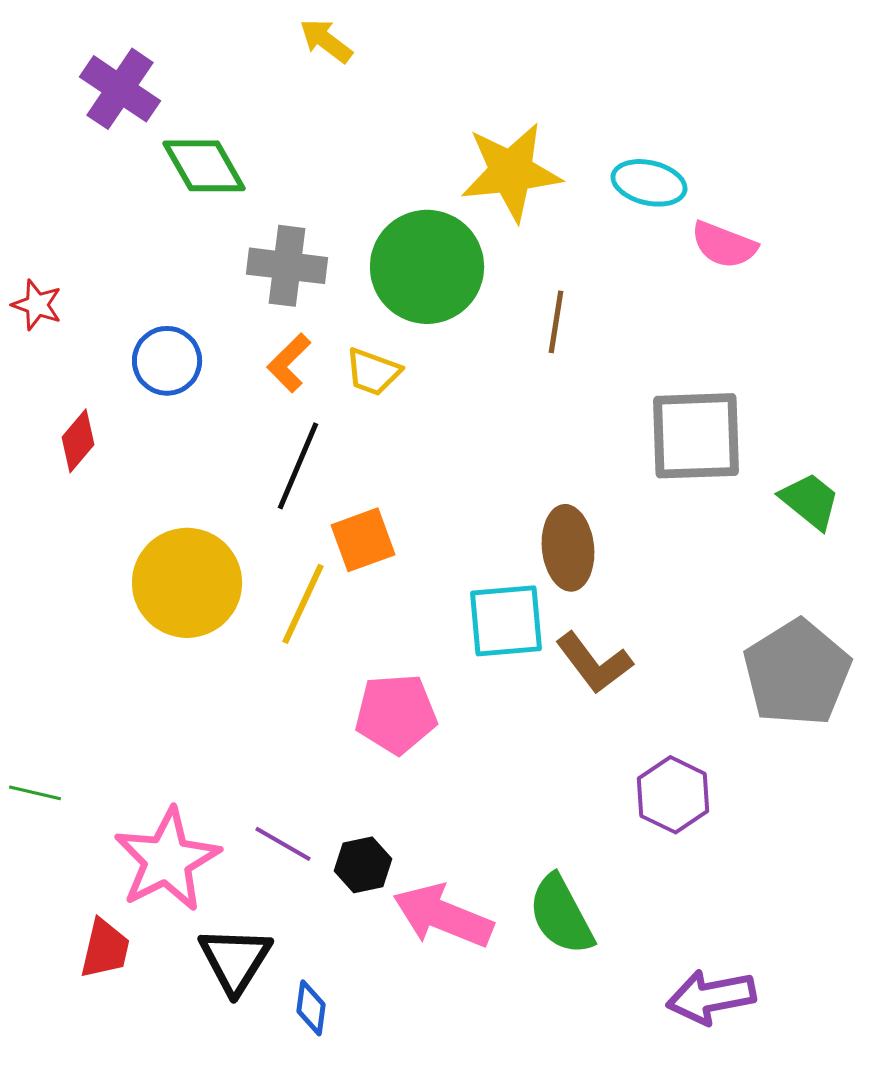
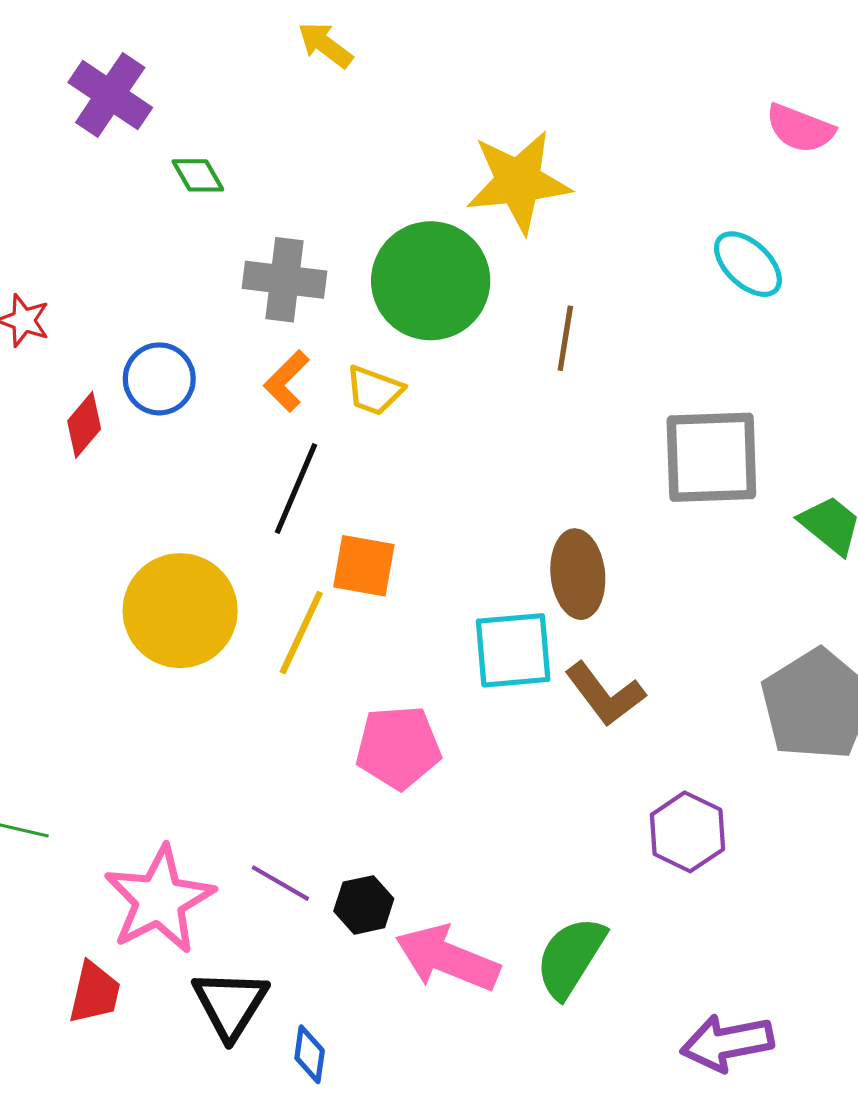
green diamond: (204, 166) -> (198, 175), size x0.6
cyan ellipse: (649, 183) -> (748, 264), moved, turned 30
pink semicircle: (724, 245) -> (800, 128), moved
red diamond: (78, 441) -> (84, 425), moved
orange square: (363, 540) -> (364, 566), turned 30
green semicircle: (561, 915) -> (571, 957), turned 60

